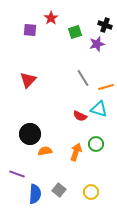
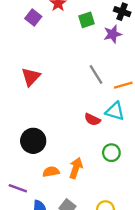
purple square: (30, 30) -> (33, 18), turned 32
orange semicircle: (45, 151) -> (51, 172), moved
orange arrow: (76, 152) -> (76, 168), moved

